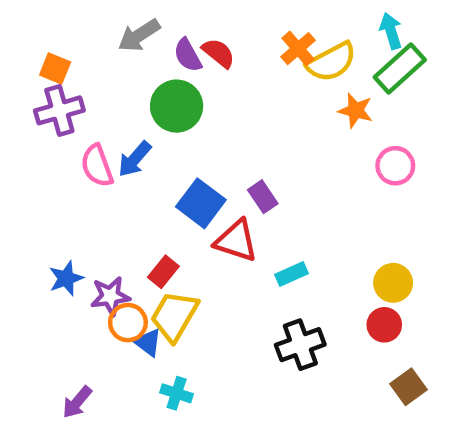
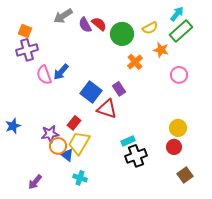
cyan arrow: (391, 31) -> (177, 14), turned 56
orange cross: (298, 49) -> (135, 62), moved
yellow semicircle: (331, 62) -> (150, 28), size x0.7
green circle: (177, 106) -> (122, 34), moved
cyan rectangle: (291, 274) -> (128, 141), moved
blue star: (66, 278) -> (13, 126), moved

